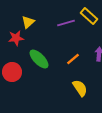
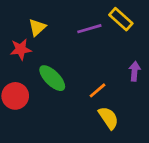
orange line: (73, 59) -> (98, 90), moved

